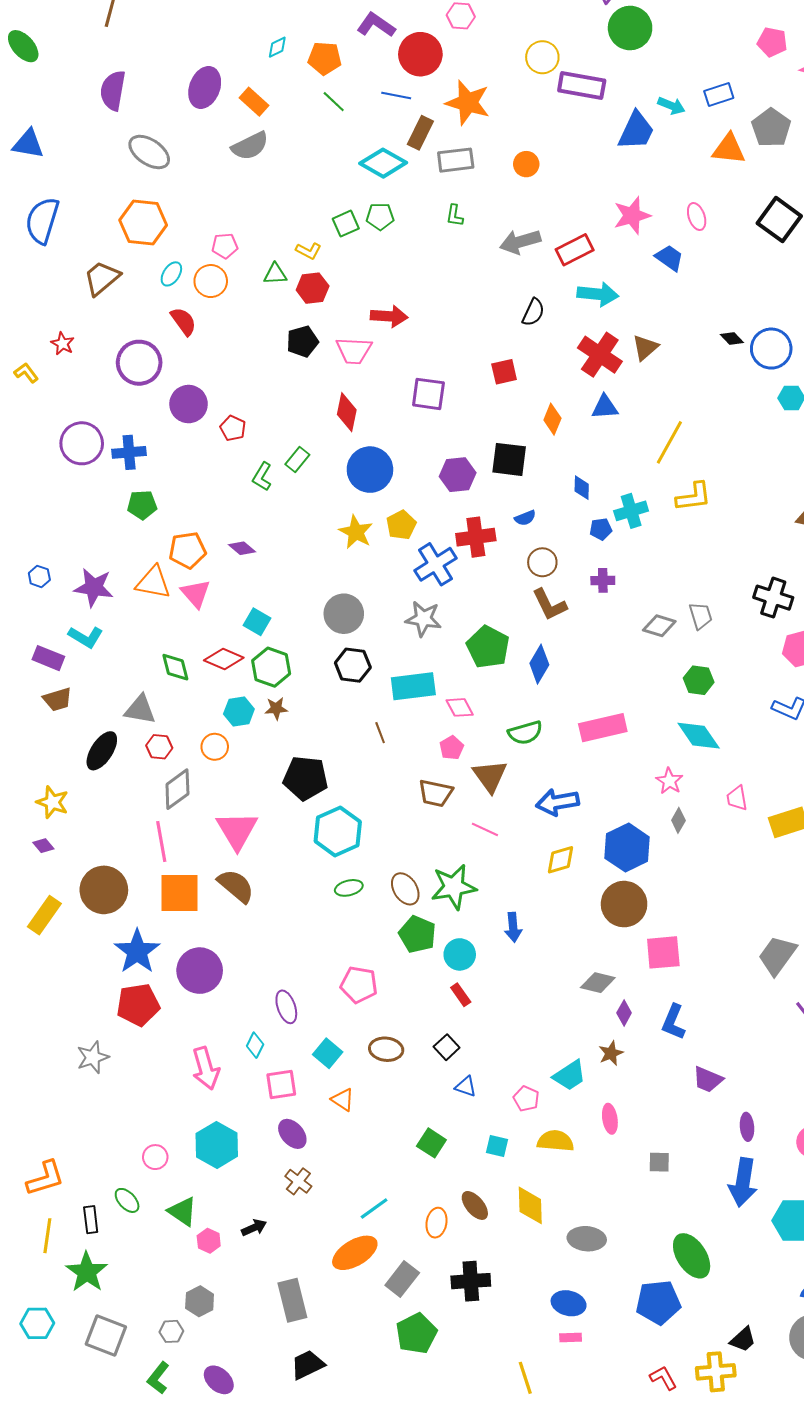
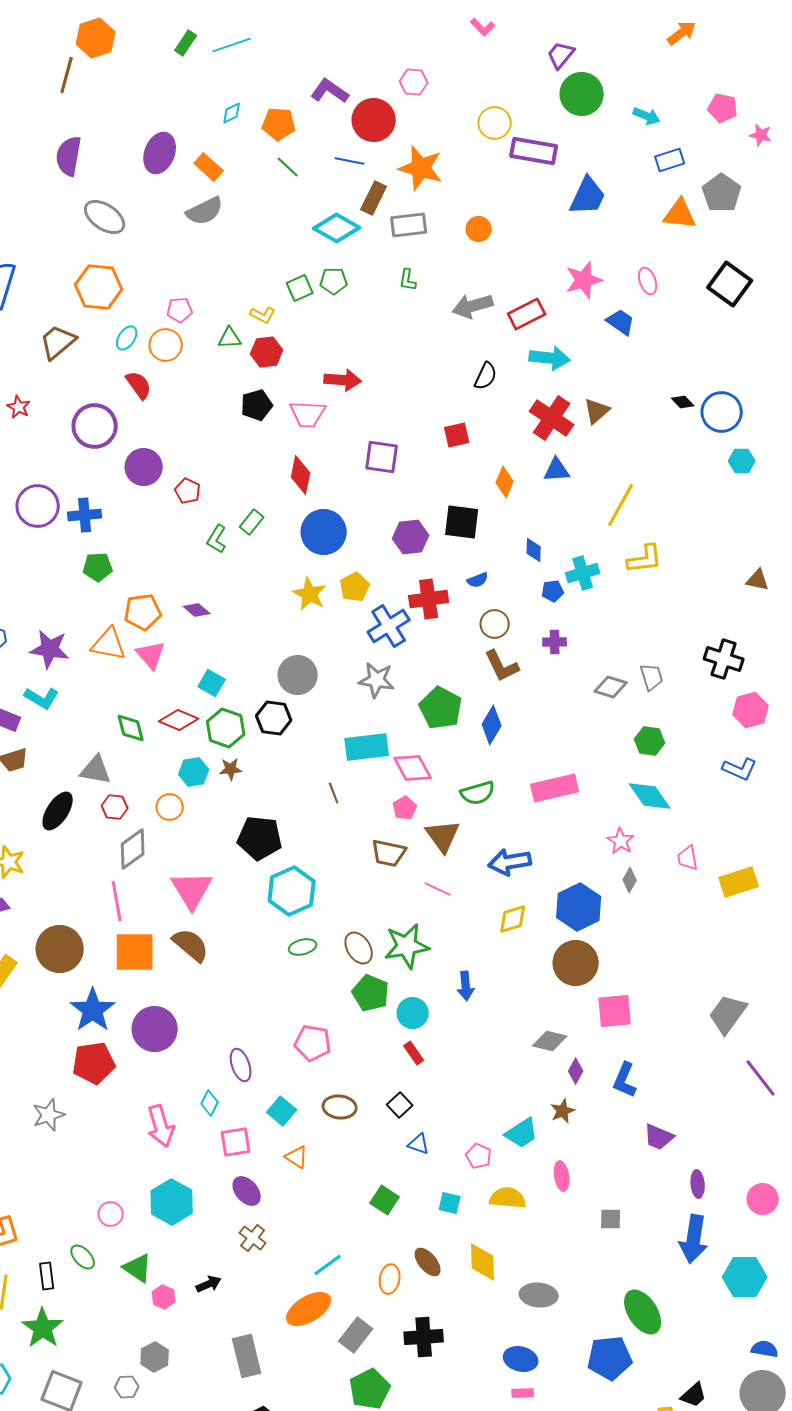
cyan arrow: (671, 106) -> (647, 116), moved
black hexagon: (353, 665) -> (274, 718), moved
pink diamond: (460, 707) -> (413, 768), size x1.4

